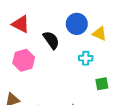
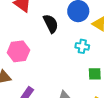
pink hexagon: (24, 60) -> (18, 51), moved

